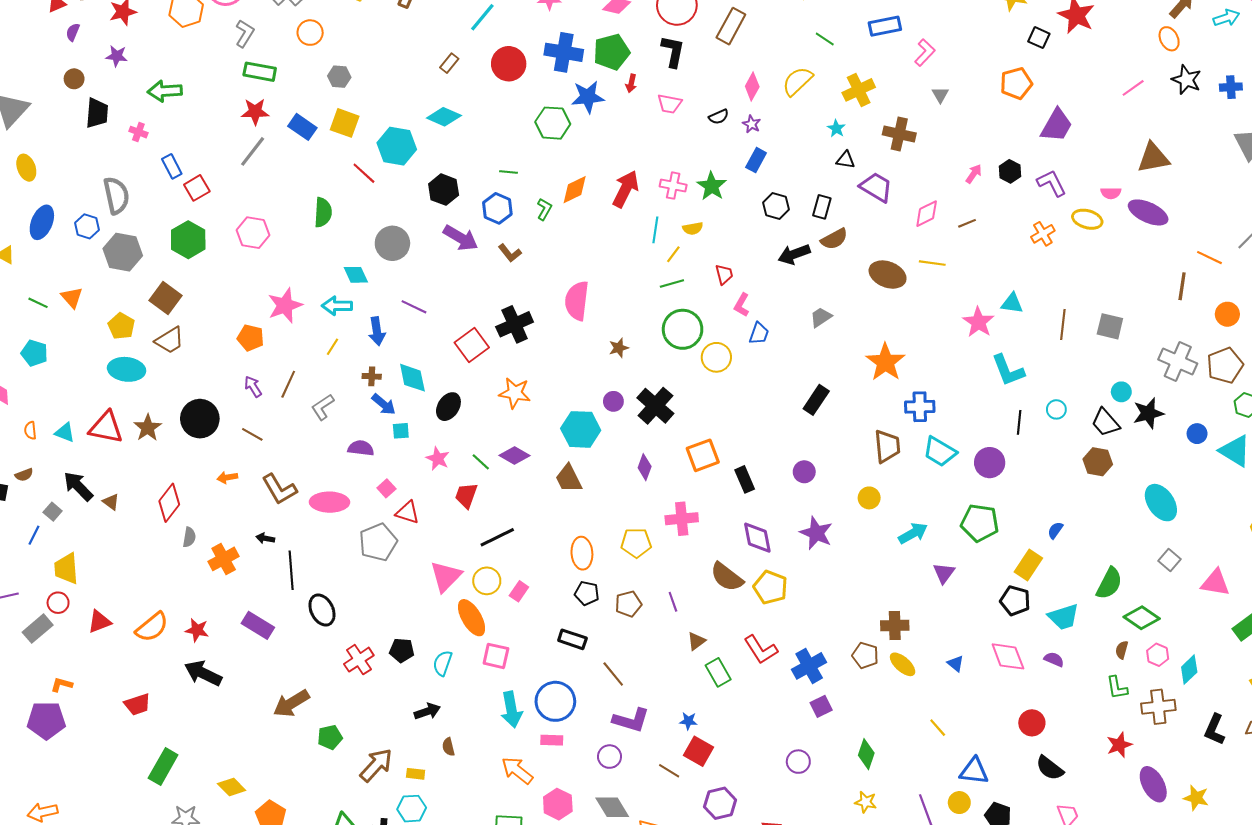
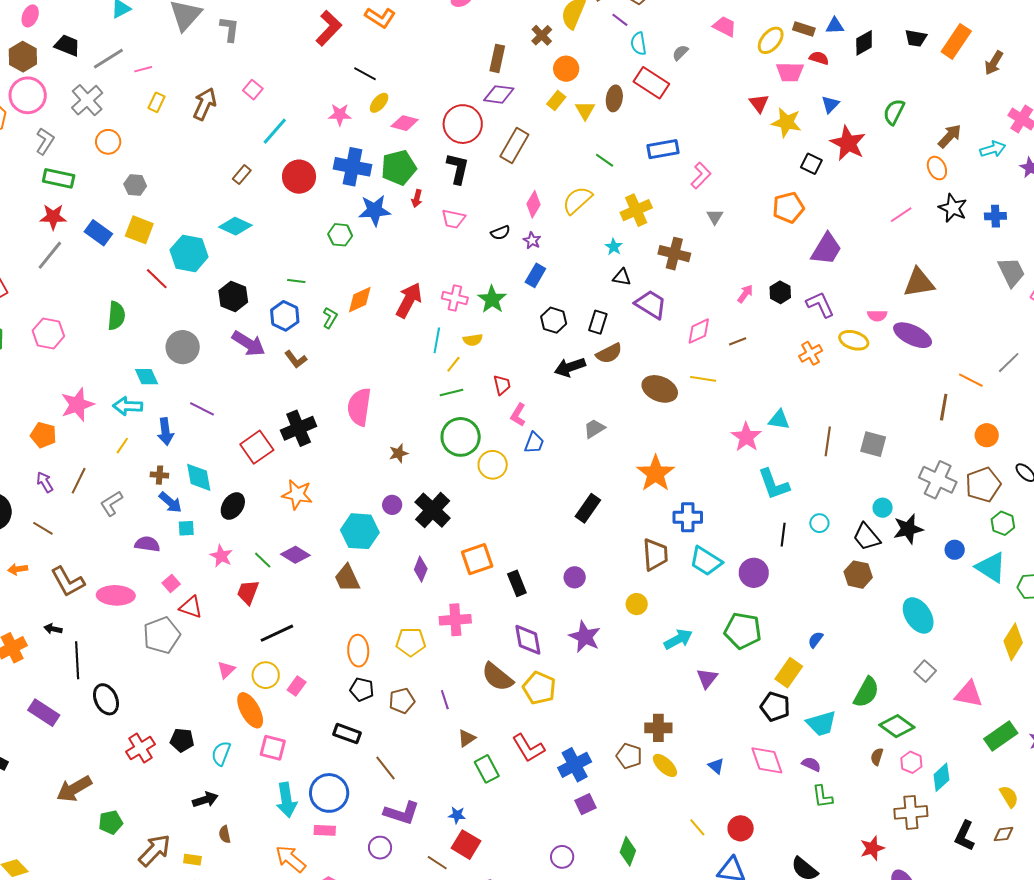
green hexagon: (553, 123) -> (340, 235), size x0.7
pink triangle: (446, 576) -> (226, 670), size x0.6
green L-shape: (1117, 688) -> (823, 797), moved
red circle: (1032, 723) -> (741, 828), moved

